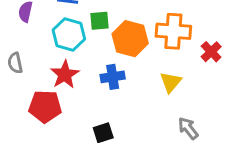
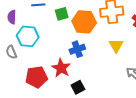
cyan hexagon: (69, 34) -> (28, 36), moved
red star: (65, 75) -> (61, 68), moved

